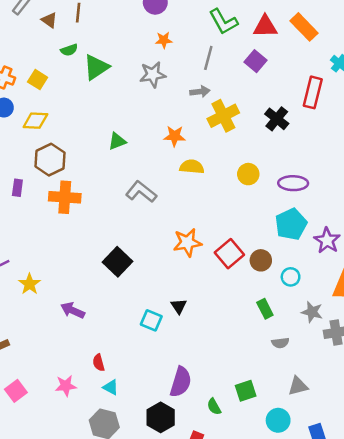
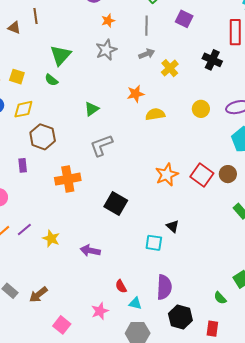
green semicircle: (69, 50) -> (51, 80), moved, turned 72
yellow cross: (223, 116) -> (170, 68), size x0.7
gray L-shape: (141, 192) -> (101, 145), moved, turned -45
orange cross: (65, 197) -> (68, 179), moved
purple semicircle: (181, 382) -> (164, 287), moved

